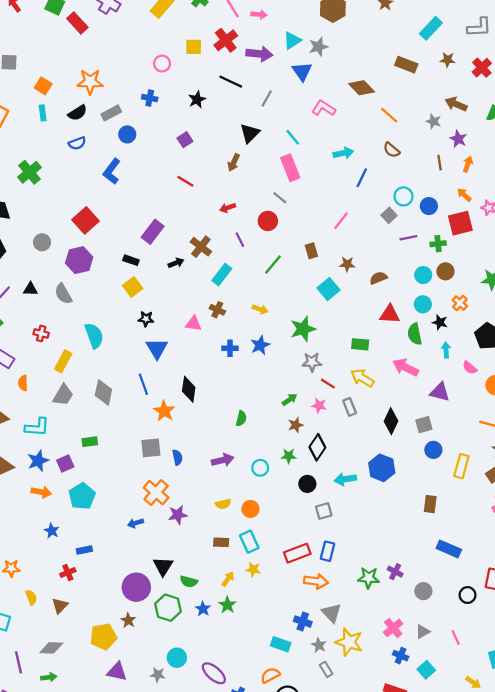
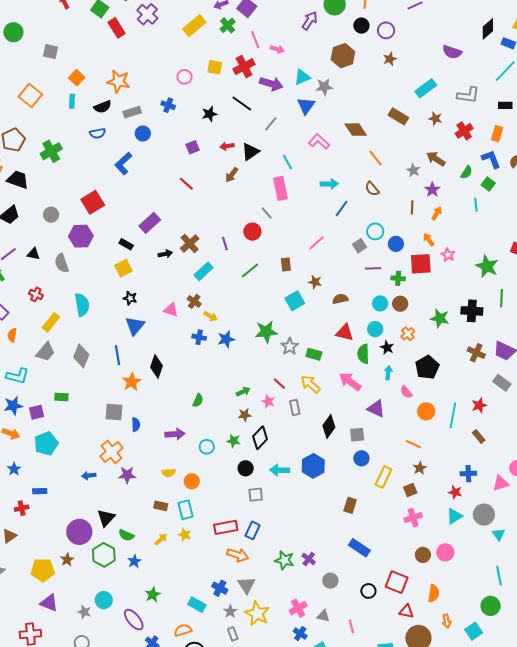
red arrow: (228, 208) -> (227, 146), moved
yellow arrow: (260, 309) -> (211, 316), moved
gray star: (312, 362) -> (290, 346), moved, turned 30
green star: (227, 605) -> (153, 595), moved
gray triangle: (423, 632) -> (323, 616), turned 32

